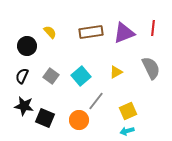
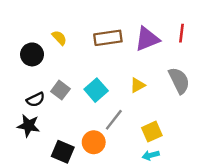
black semicircle: (22, 76) -> (36, 100), moved, turned -140
black square: (45, 118) -> (63, 152), moved

